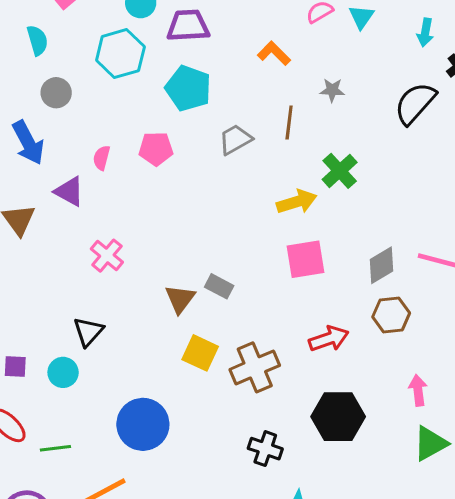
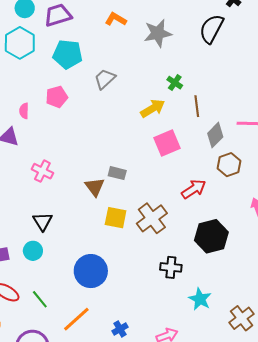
gray star: (332, 90) -> (158, 33), size x1.8
brown line: (289, 122) -> (197, 106), moved
green cross: (340, 171) -> (175, 83), size x0.7
green line: (55, 448) -> (40, 299), turned 72

